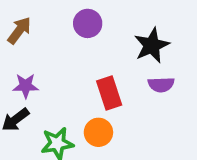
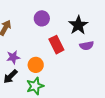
red rectangle: (109, 93) -> (56, 45), moved
orange circle: (98, 132) -> (36, 65), moved

